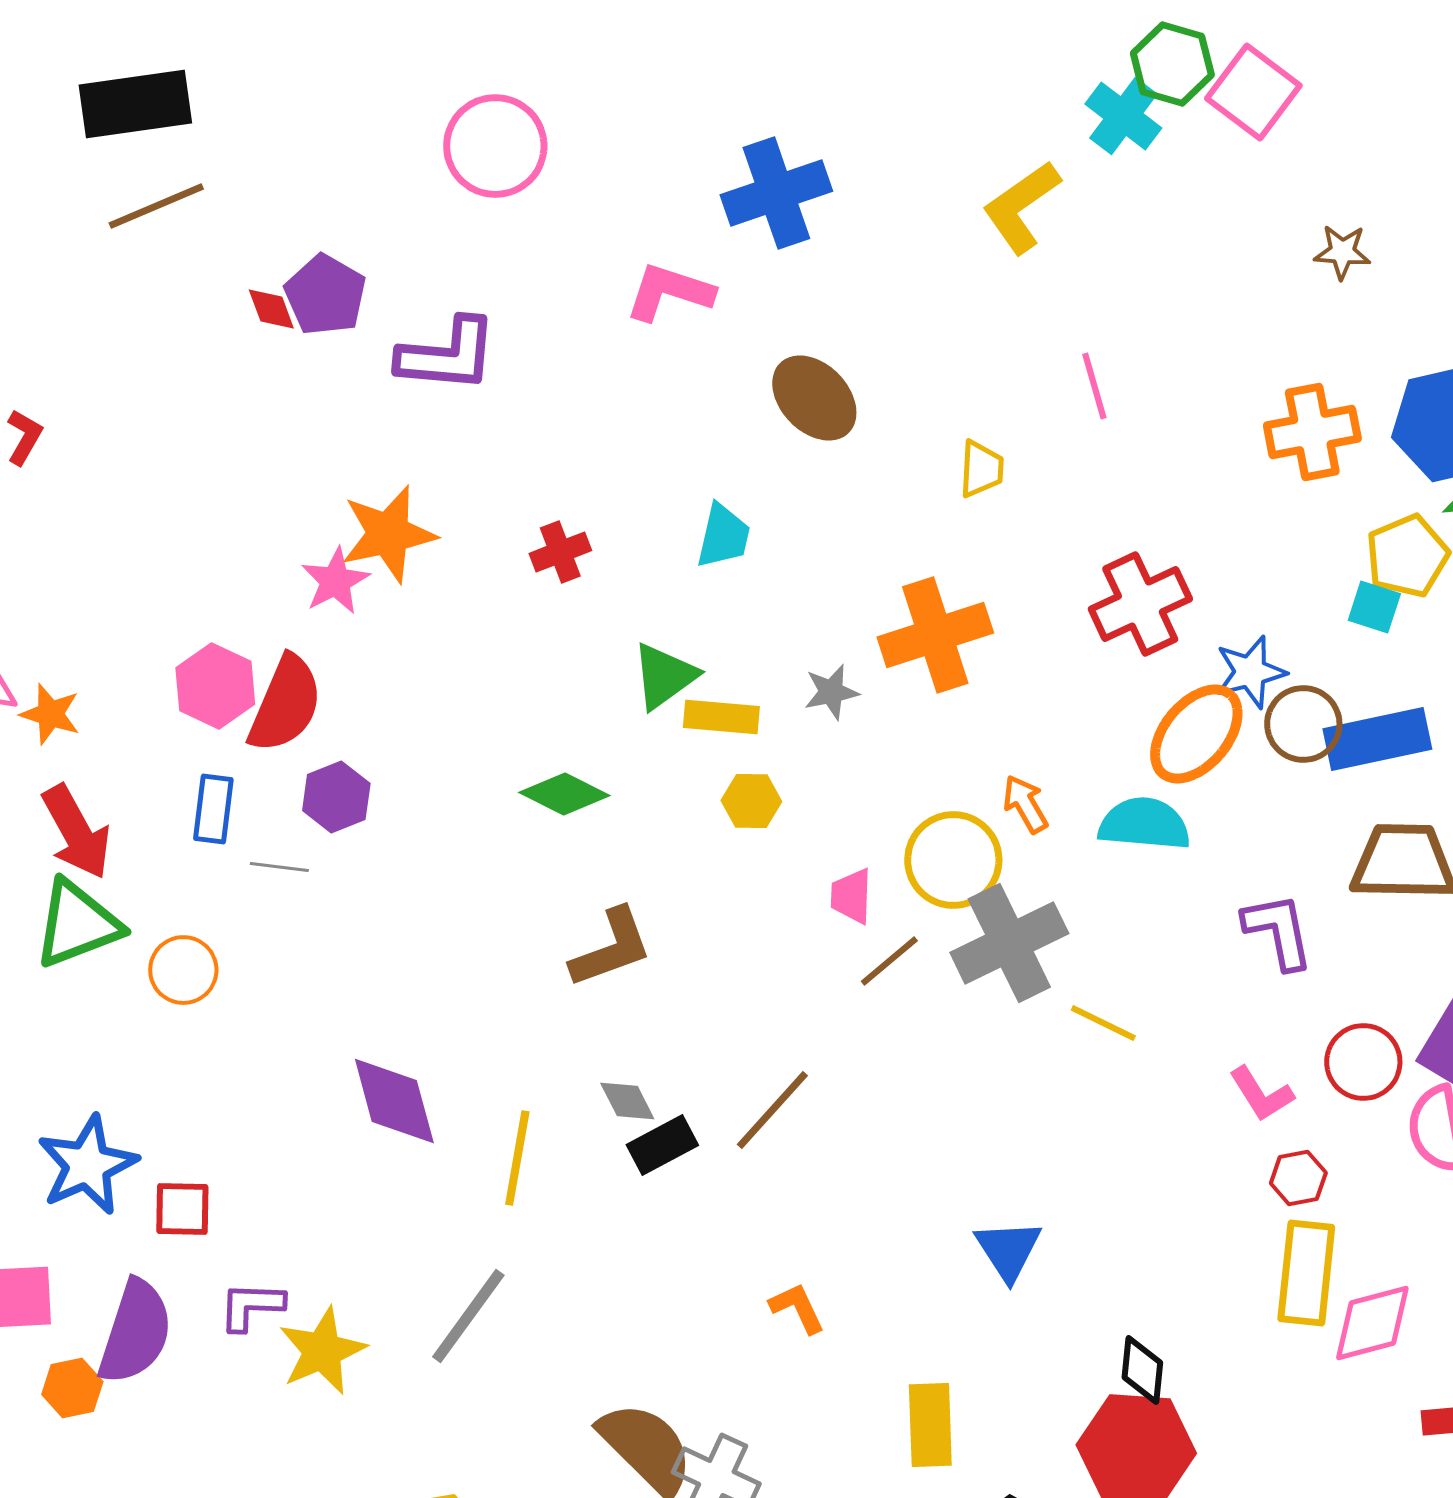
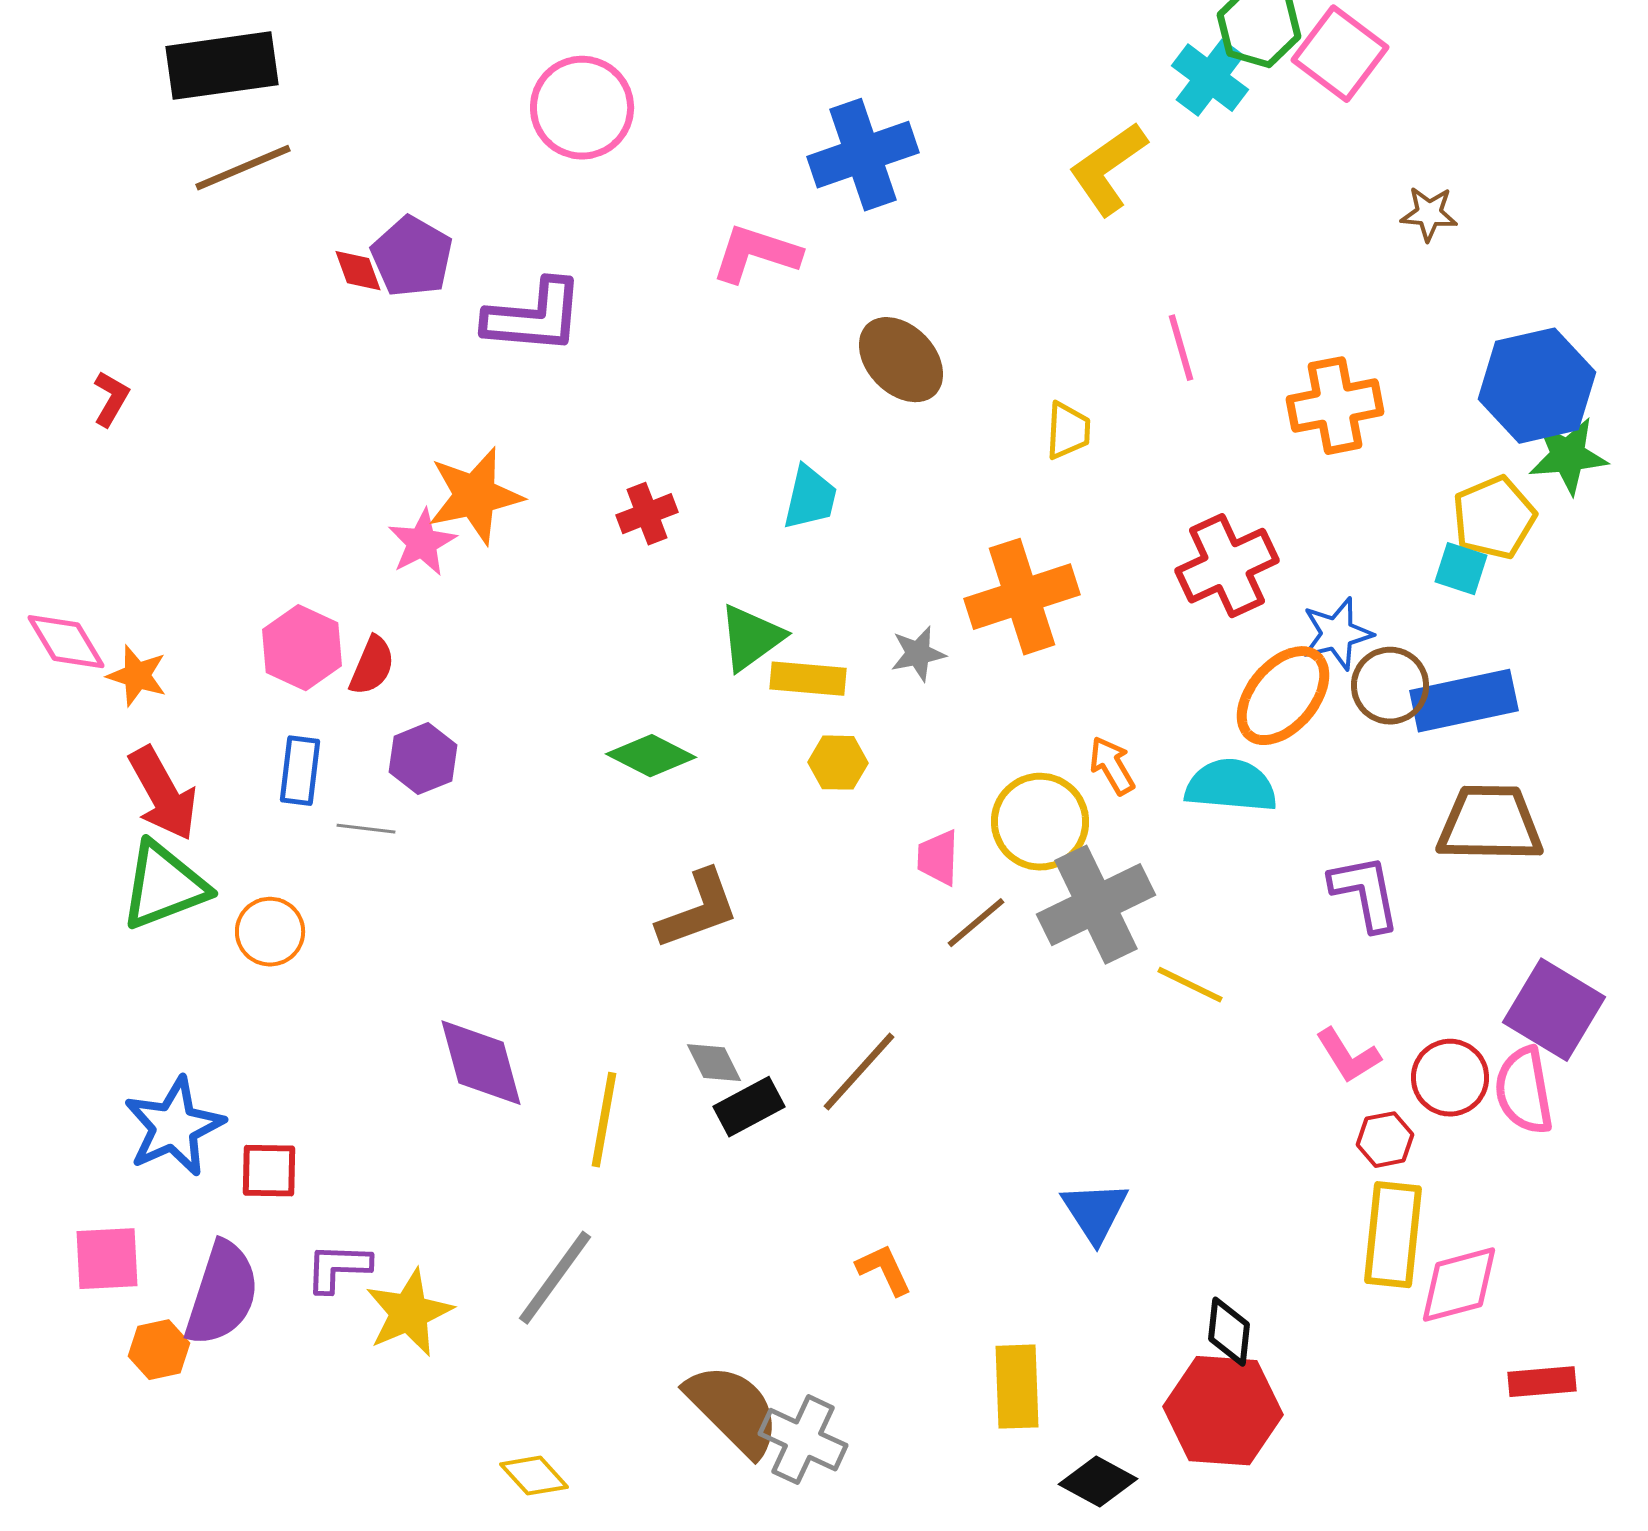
orange cross: (1312, 432) -> (1335, 406), moved
red semicircle: (285, 704) -> (372, 666), size x0.6
red circle: (1363, 1062) -> (1450, 1078), moved

